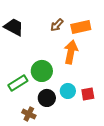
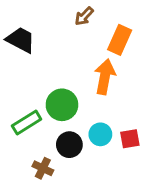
brown arrow: (57, 25) -> (84, 16), moved
orange rectangle: (81, 27) -> (120, 40), turned -54

